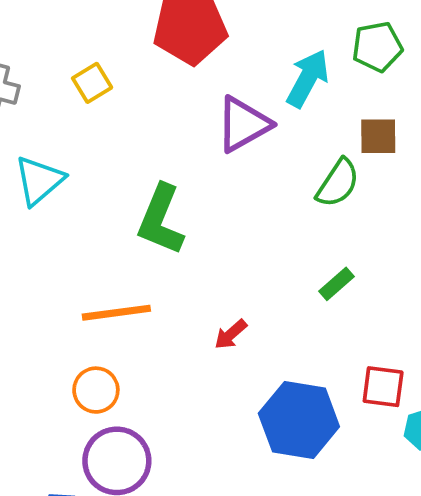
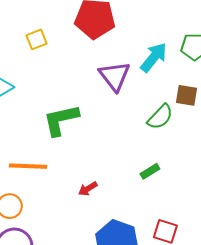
purple triangle: (243, 124) -> (115, 76), turned -48
green L-shape: (161, 220) -> (61, 120), turned 45

